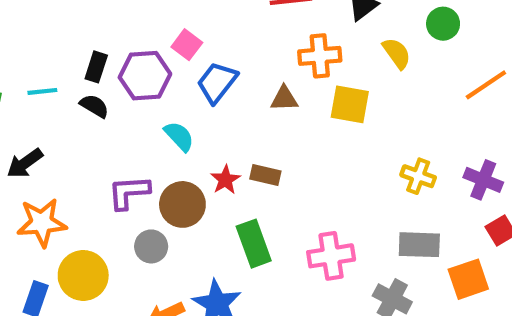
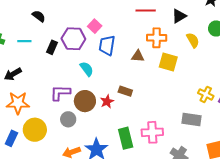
black rectangle: (96, 67) -> (52, 47), moved
blue trapezoid: (217, 82) -> (107, 45), turned -35
black semicircle: (94, 106) -> (39, 16), moved
yellow cross: (418, 176) -> (206, 94), moved
red star: (225, 180) -> (107, 101), moved
green rectangle: (254, 244) -> (126, 138), moved
gray rectangle: (419, 245) -> (192, 119), moved

